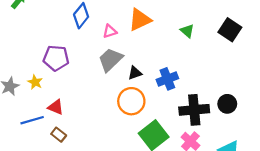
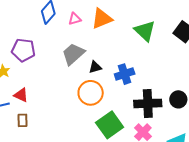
pink triangle: (110, 31) -> (75, 19), moved
green triangle: (187, 31) -> (145, 31), size x1.6
brown rectangle: (59, 135) -> (23, 120), turned 48

